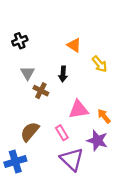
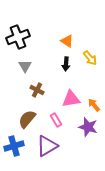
black cross: (20, 41) -> (18, 37), size x1.6
black arrow: (63, 74) -> (66, 64), moved
brown cross: (41, 91) -> (37, 90), moved
purple triangle: (72, 159) -> (47, 146), moved, turned 45

